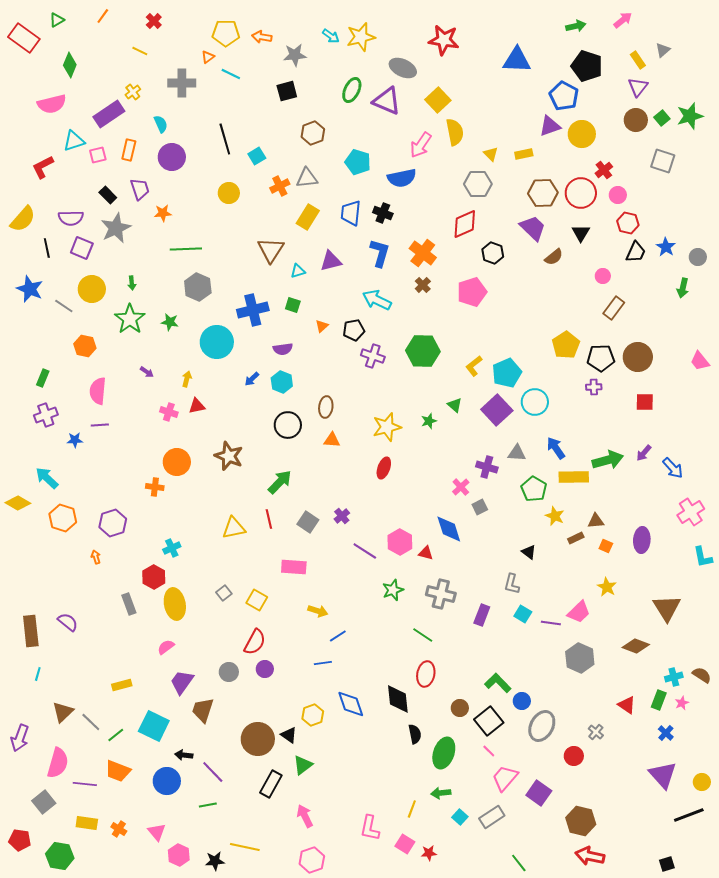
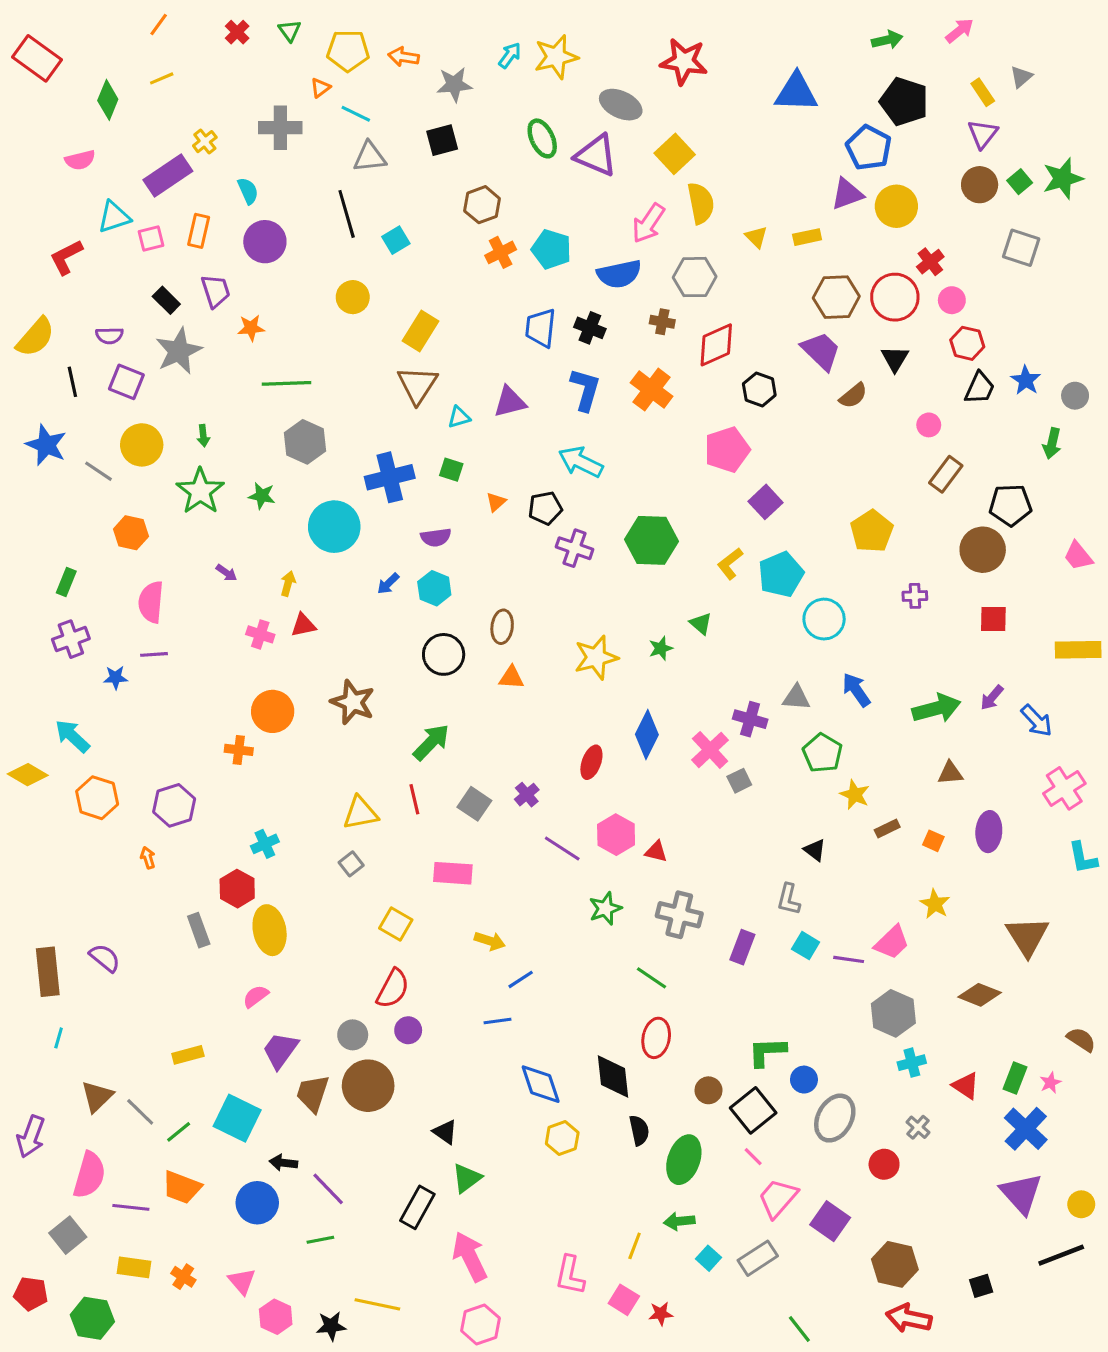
green triangle: (57, 20) -> (290, 31), moved, turned -35
cyan arrow: (331, 36) -> (510, 55), turned -90
yellow line: (140, 51) -> (162, 78), moved, turned -49
green ellipse: (352, 90) -> (542, 138), turned -50
pink semicircle: (52, 104) -> (80, 160), size x0.7
gray triangle: (307, 178) -> (370, 157), moved
gray hexagon: (478, 184) -> (695, 277), moved
orange cross: (280, 186) -> (501, 252), moved
yellow rectangle: (308, 217) -> (420, 331), moved
purple semicircle: (71, 218) -> (109, 336), size x0.7
brown cross: (423, 285) -> (662, 322), moved, turned -35
black pentagon: (601, 358) -> (1010, 505), moved
purple square: (497, 410) -> (765, 502), moved, size x0.7
red ellipse: (384, 468) -> (591, 762), moved
yellow rectangle: (574, 477) -> (1078, 650), moved
pink cross: (461, 487) -> (710, 750), size x1.4
brown triangle: (596, 521) -> (950, 773), moved
blue diamond: (449, 529) -> (647, 735), moved, turned 44
gray square: (224, 593) -> (351, 864), moved
cyan cross: (674, 677) -> (912, 1063), moved
green L-shape: (498, 683) -> (767, 1052), turned -48
yellow hexagon: (313, 715) -> (562, 1138), moved
blue cross: (666, 733) -> (1026, 1129), size x1.8
brown circle: (258, 739) -> (368, 1086), moved
pink arrow: (305, 816) -> (470, 1257), size x1.4
black square: (667, 864) -> (981, 1286), moved

